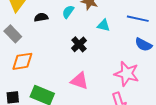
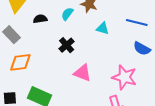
black cross: (79, 44) -> (67, 45), moved
pink triangle: (79, 81) -> (83, 73), moved

